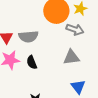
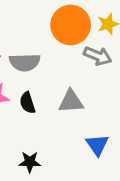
gray triangle: (71, 57) -> (71, 101), moved

